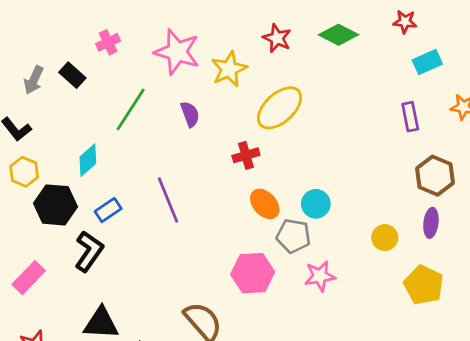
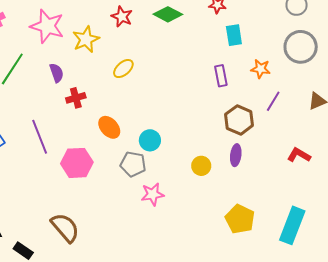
cyan rectangle: (427, 62) -> (234, 35), turned -75
yellow ellipse: (280, 108) -> (123, 69), size x0.6
red cross: (246, 155) -> (76, 98), moved
orange ellipse: (265, 204) -> (109, 127), moved
pink hexagon: (253, 273) -> (77, 163), moved
yellow pentagon: (424, 285) -> (240, 219), moved

